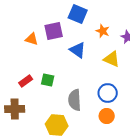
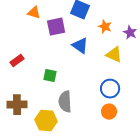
orange triangle: (32, 39) -> (34, 13), moved
red rectangle: (26, 81) -> (17, 61), moved
gray semicircle: (75, 100) -> (65, 102), moved
yellow hexagon: (57, 125) -> (46, 121), moved

